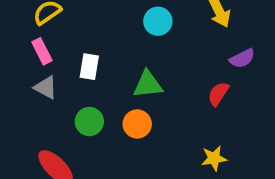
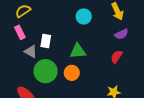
purple semicircle: (242, 58) -> (121, 34), moved
gray triangle: (46, 88) -> (31, 51), moved
green circle: (89, 122) -> (46, 71), size x1.5

